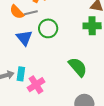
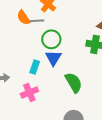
blue triangle: (24, 38) -> (53, 58), moved
cyan rectangle: (21, 74) -> (35, 67), moved

